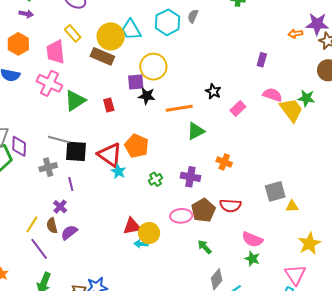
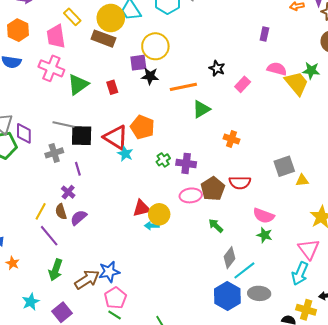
purple cross: (190, 177) -> (186, 163), moved

